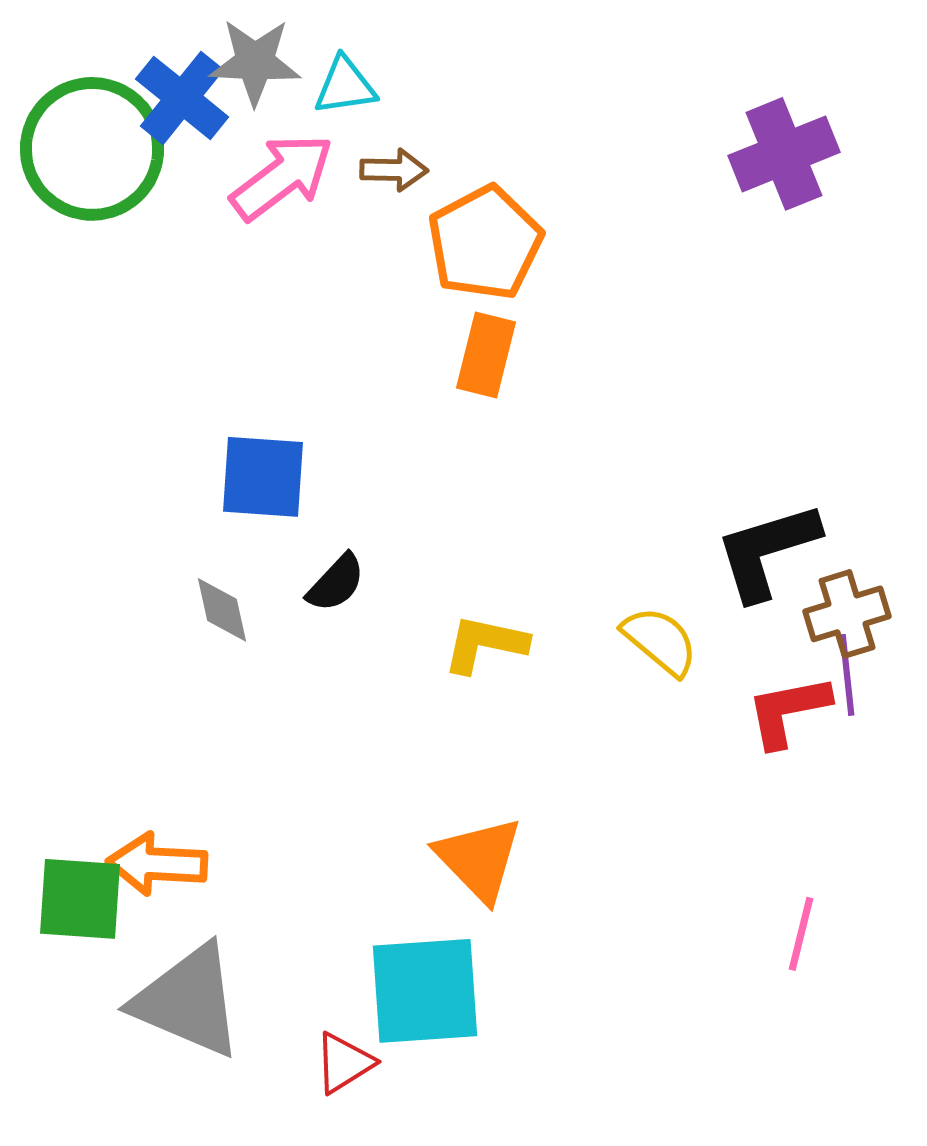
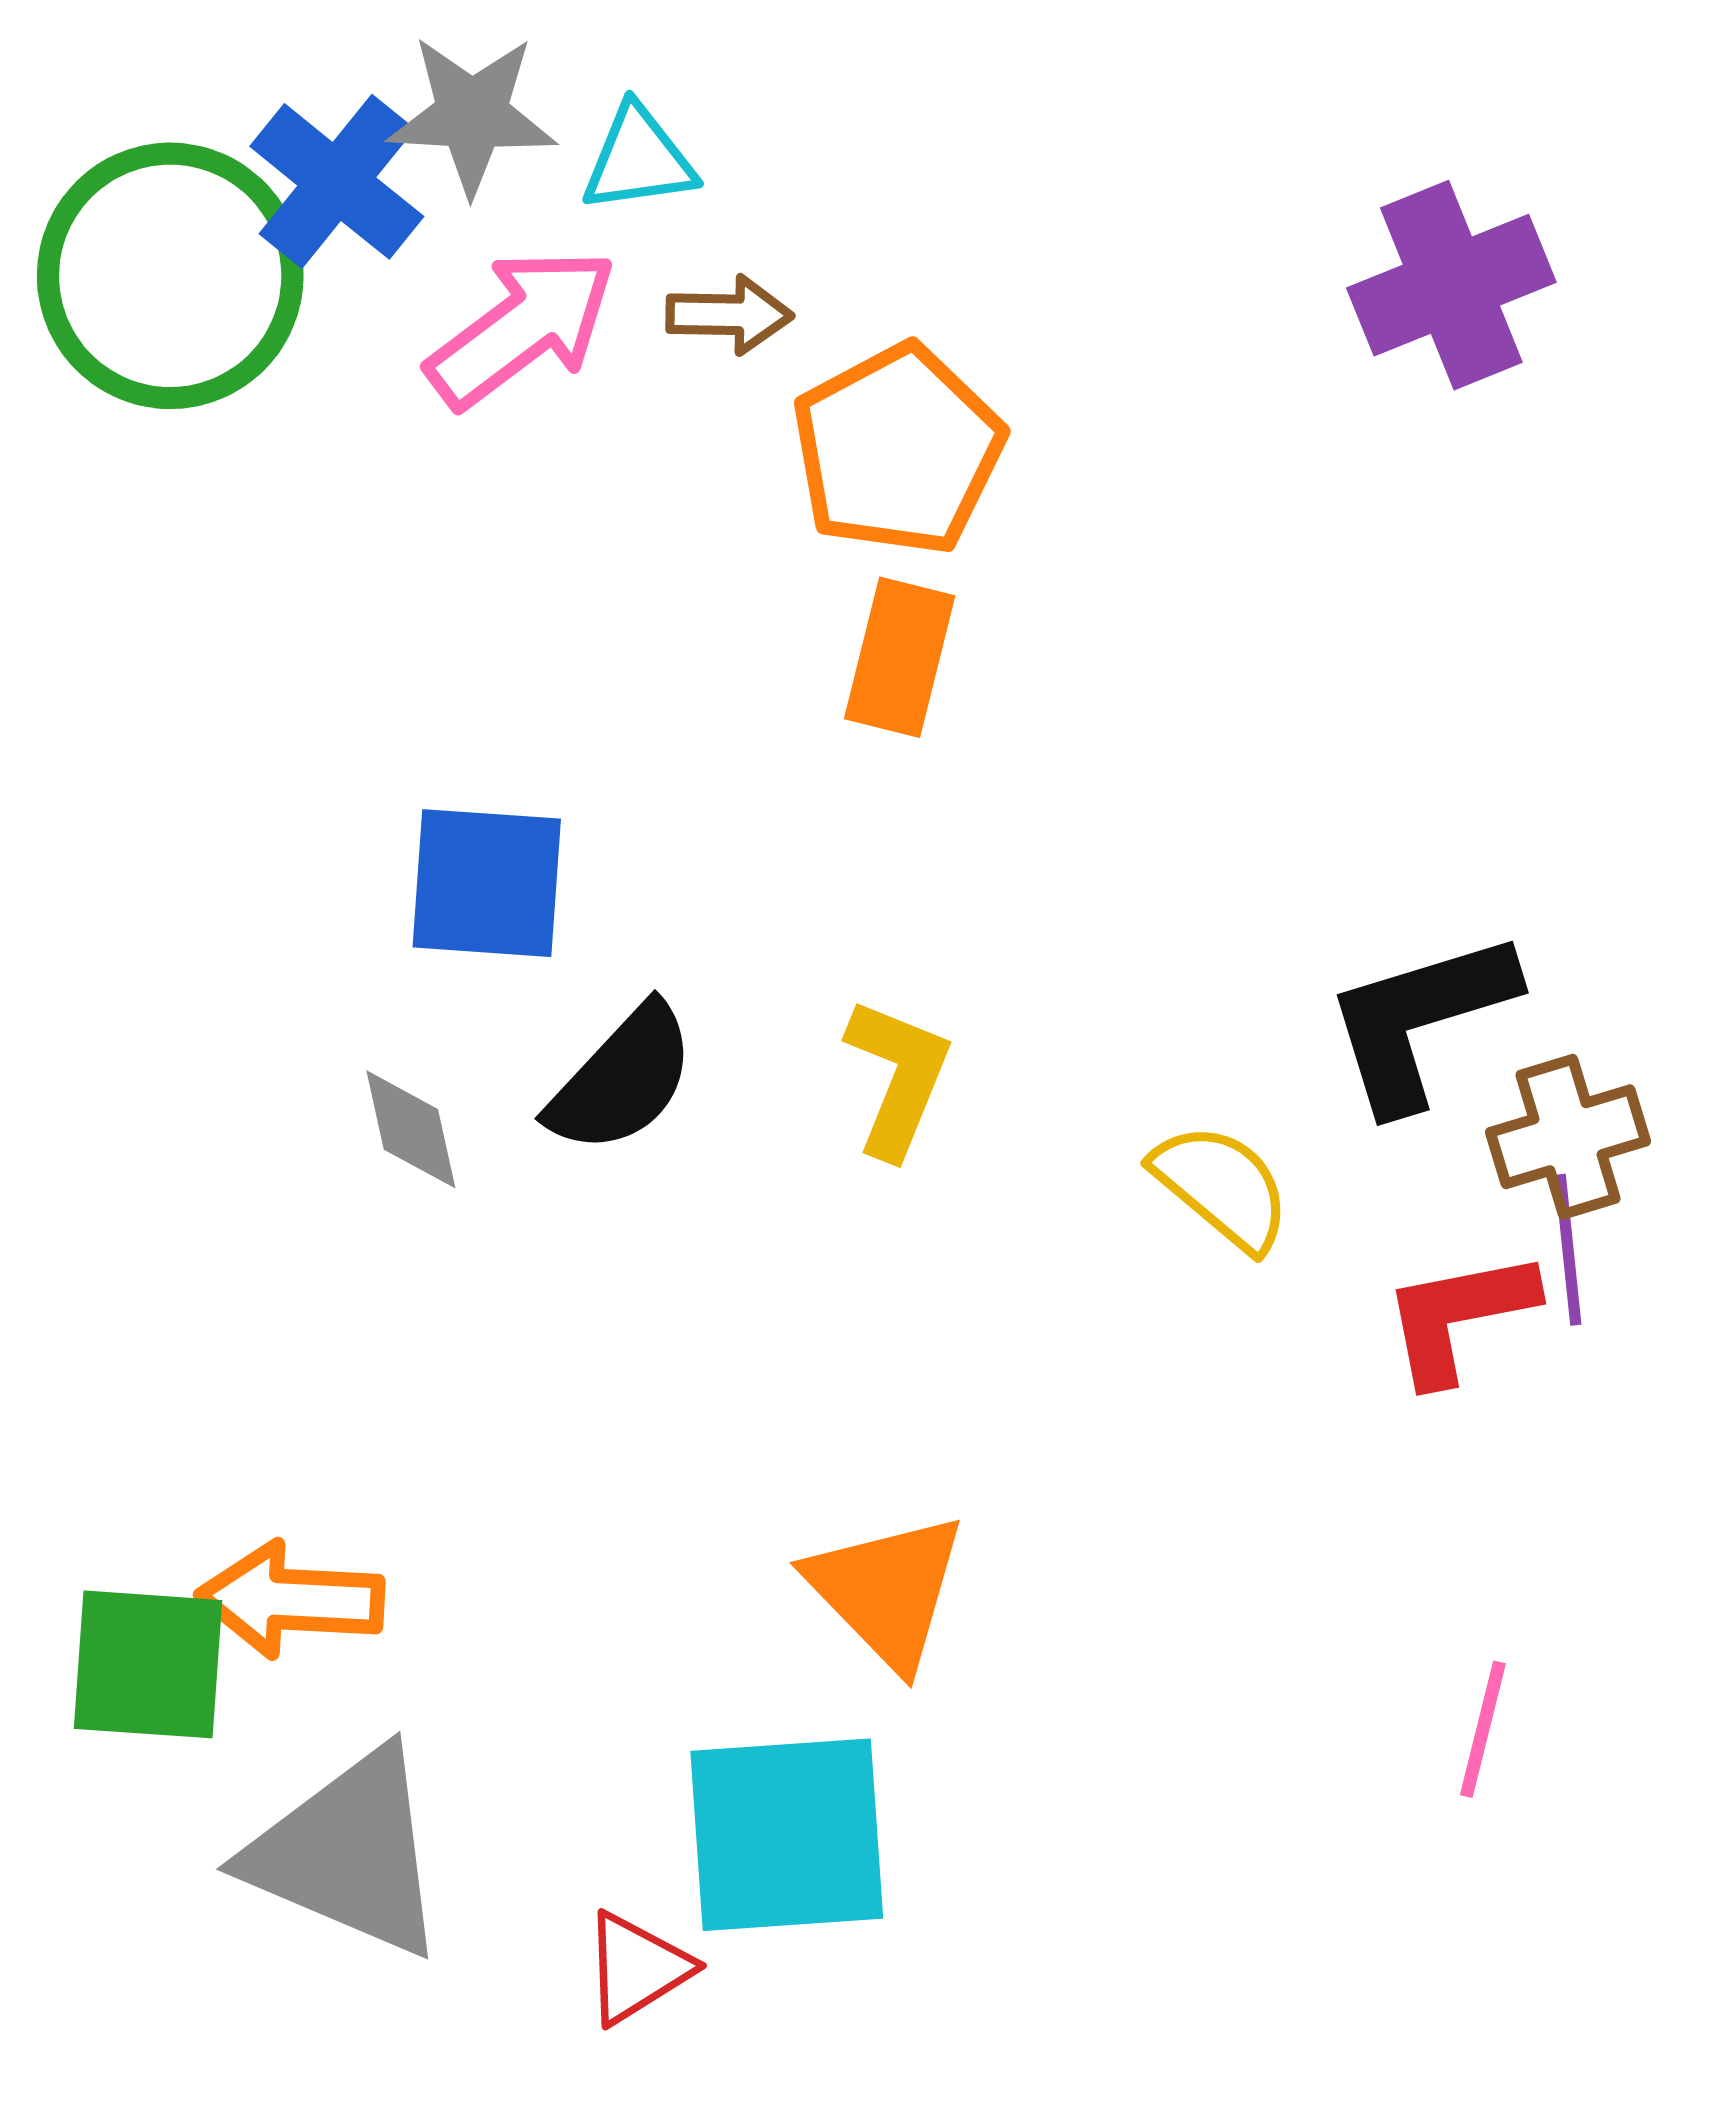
black semicircle: (336, 583) -> (622, 1079), size x1.4
yellow L-shape: (485, 644) -> (898, 1078), moved, turned 100

